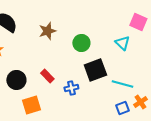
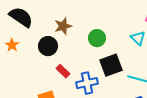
black circle: (16, 80) -> (48, 46), moved
blue cross: (71, 88) -> (87, 83), size x1.5

